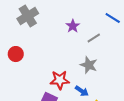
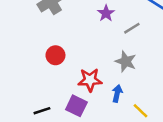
red circle: (16, 54) -> (55, 55), moved
blue arrow: (82, 91) -> (117, 93), turned -112

